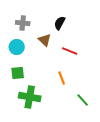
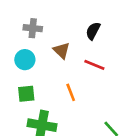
black semicircle: (60, 23) -> (93, 31), moved
orange line: (62, 78) -> (71, 92), moved

